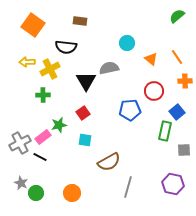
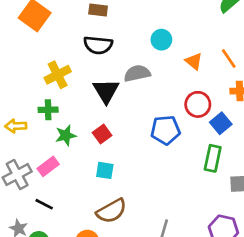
black semicircle: (66, 47) -> (98, 45), moved
yellow arrow: (27, 62) -> (16, 126), moved
blue square: (177, 112) -> (221, 123), moved
green star: (59, 125) -> (66, 135), moved
black line: (40, 157) -> (44, 204), moved
brown semicircle: (109, 162) -> (112, 211), moved

